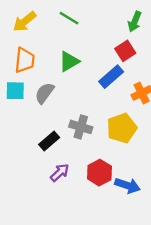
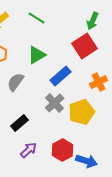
red square: (125, 51) -> (85, 46), size x1.4
blue rectangle: (111, 77) -> (61, 76), moved
gray cross: (81, 127) -> (55, 103), moved, turned 30

